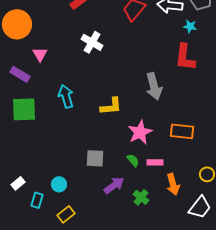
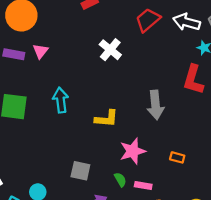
white cross: (92, 42) -> (110, 50), moved
purple rectangle: (20, 74) -> (14, 54), moved, turned -30
orange rectangle: (182, 131) -> (177, 157), size x0.6

